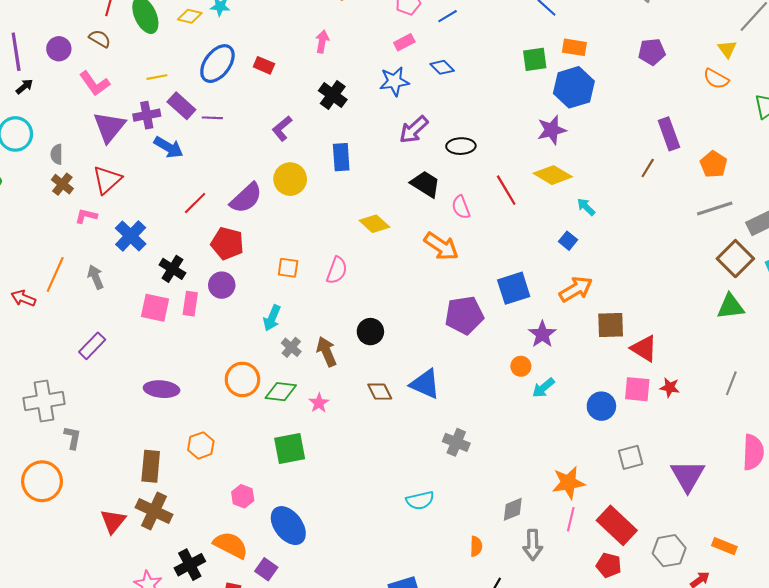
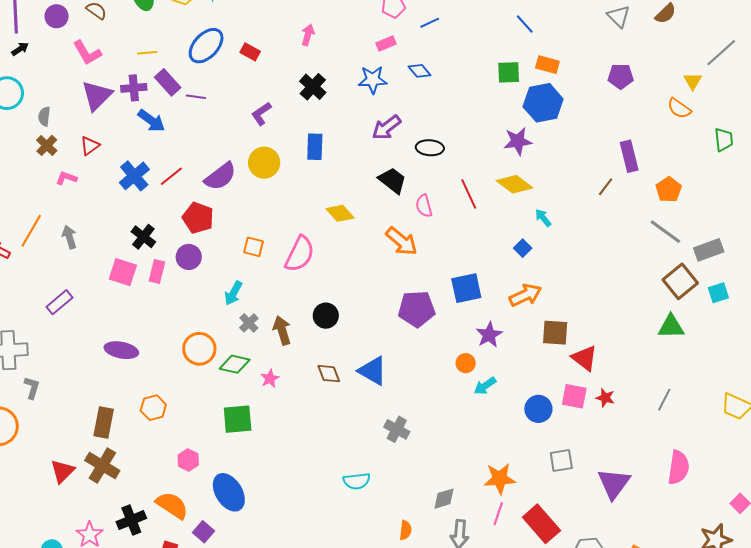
red triangle: (107, 180) -> (90, 146), size x0.7
gray line: (715, 208) -> (665, 232), turned 48
blue cross: (131, 236) -> (134, 176), moved
pink semicircle: (337, 270) -> (300, 254), size x1.4

